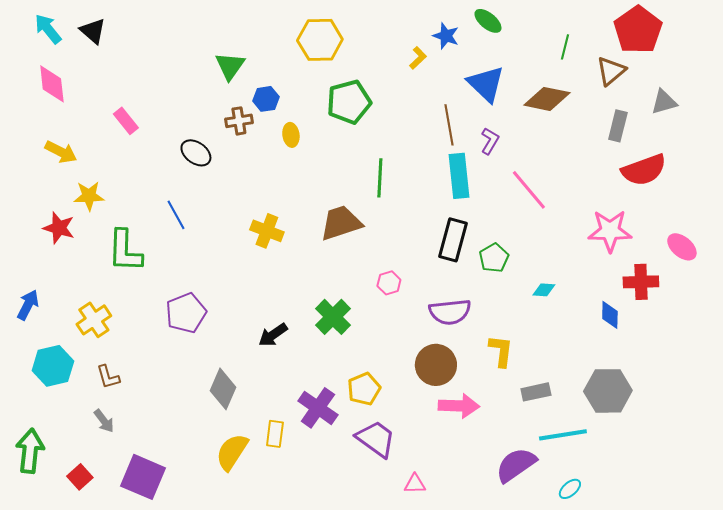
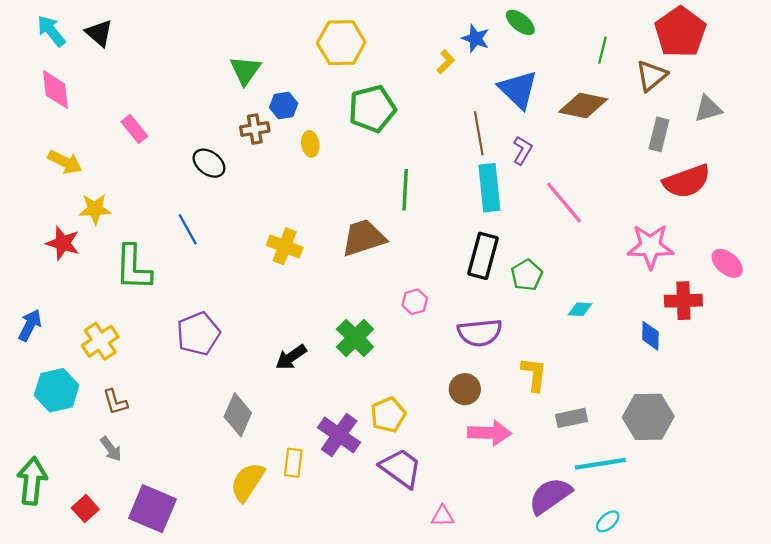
brown circle: (436, 365) -> (465, 389), size x0.7

